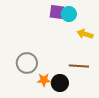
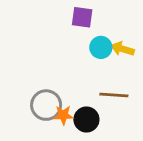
cyan circle: (69, 14) -> (101, 47), moved
gray circle: (27, 63) -> (46, 105), moved

